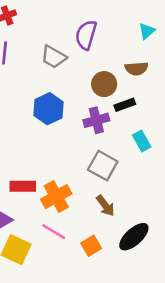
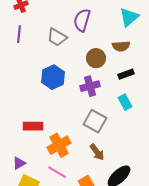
cyan triangle: (147, 31) -> (129, 17), size x1.5
black rectangle: (125, 105) -> (126, 74), moved
red rectangle: (23, 186) -> (33, 126), moved

